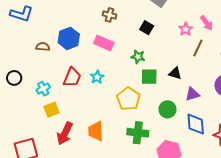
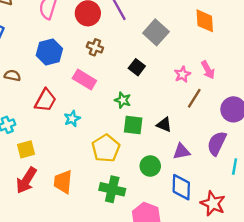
blue hexagon: (69, 38) -> (49, 52), moved
red trapezoid: (72, 77) -> (45, 100), moved
yellow square: (51, 110) -> (26, 149), moved

